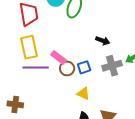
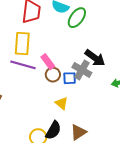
black arrow: (103, 41) -> (95, 58), size x1.5
gray cross: (112, 66) -> (82, 70), moved, turned 30

